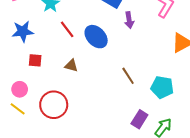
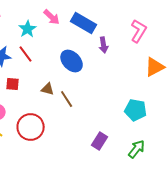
red line: (67, 29) -> (26, 54), moved
brown line: (128, 76) -> (67, 99), moved
purple rectangle: (139, 119) -> (100, 141), moved

